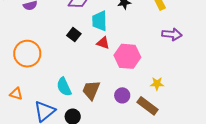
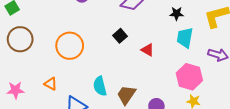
cyan trapezoid: (100, 21) -> (185, 38), moved
pink hexagon: (127, 56) -> (189, 77), moved

